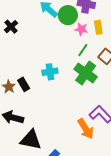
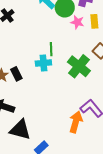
green line: (83, 50) -> (51, 49), moved, turned -40
orange arrow: (86, 129) -> (76, 122), turned -135

